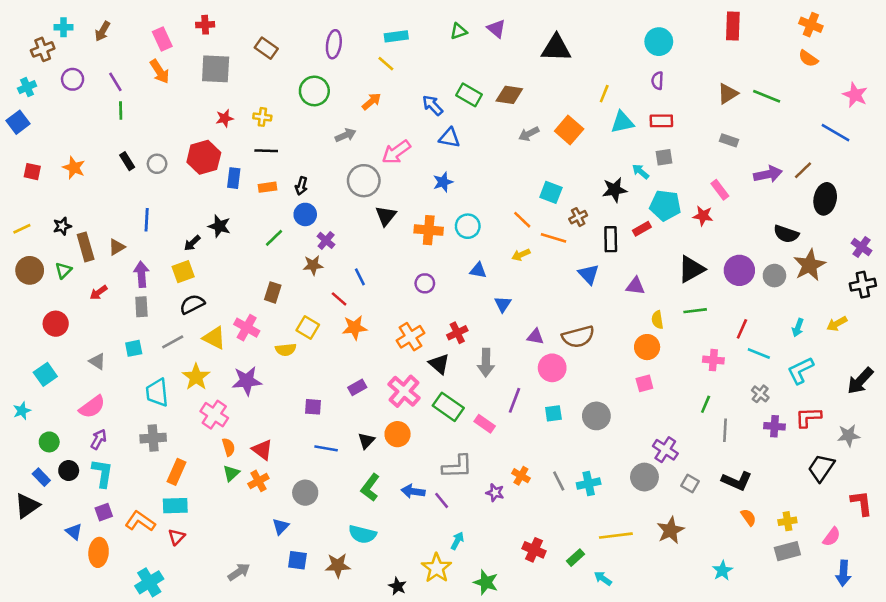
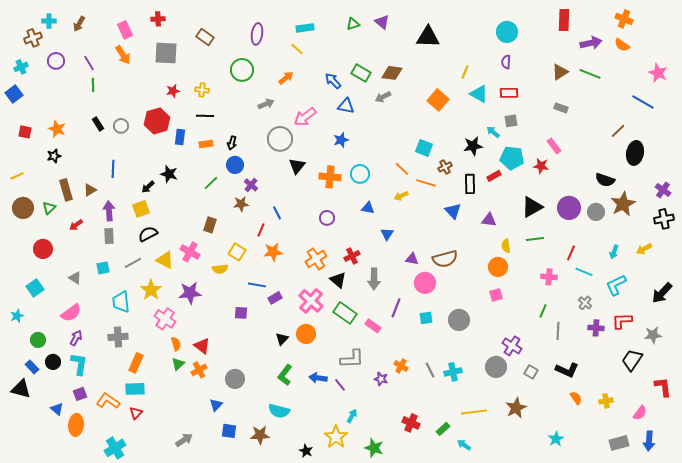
cyan triangle: (622, 122) -> (479, 94), turned 42
gray arrow: (529, 134) -> (383, 97), moved
purple arrow: (768, 174) -> (591, 43), moved
black star: (62, 226) -> (54, 156), moved
red line: (339, 299) -> (261, 230), turned 72
blue line: (326, 448) -> (257, 285), moved
black triangle: (27, 506) -> (21, 389), turned 50
gray rectangle: (787, 551) -> (619, 443), moved

